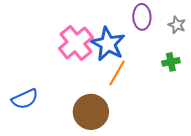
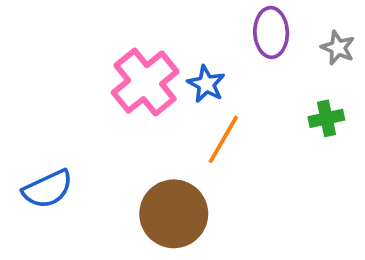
blue star: (108, 44) -> (206, 84), size x0.6

